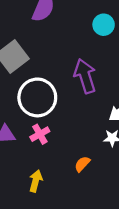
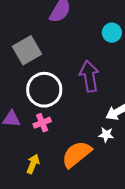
orange semicircle: (82, 164) -> (77, 154), size x2.0

